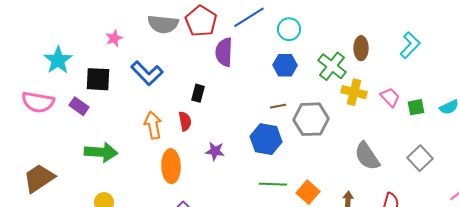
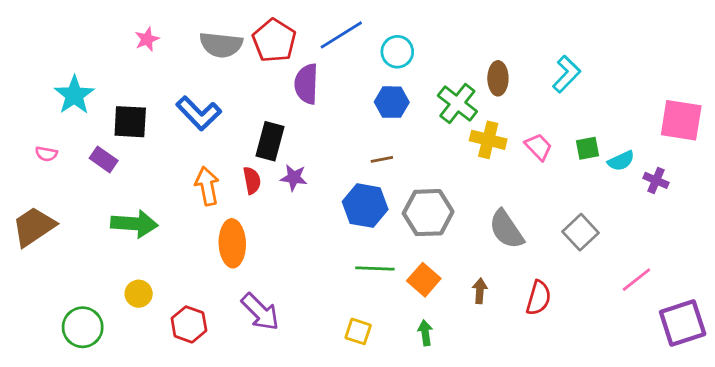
pink star: (114, 38) -> (147, 39), moved
black rectangle: (198, 93) -> (270, 141), size x1.5
pink semicircle: (38, 102) -> (46, 154), size x0.5
green square: (416, 107) -> (587, 148), moved
gray hexagon: (311, 119) -> (428, 213), moved
purple star: (215, 151) -> (294, 178), moved
brown trapezoid: (39, 178) -> (34, 227), moved

